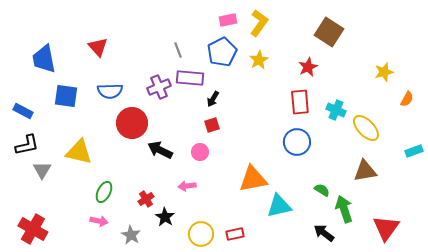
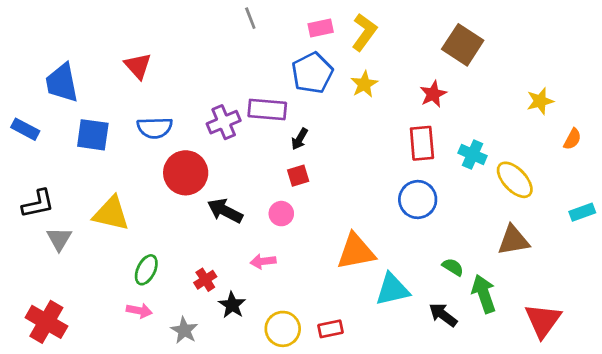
gray line: (178, 50) -> (250, 18), moved
blue rectangle: (23, 111) -> (25, 129), moved
black arrow: (324, 233) -> (443, 315), moved

